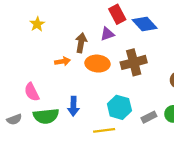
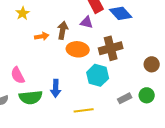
purple triangle: (107, 34) -> (87, 22), turned 32
orange arrow: (62, 61) -> (42, 36), moved
cyan hexagon: (119, 107) -> (98, 75), moved

